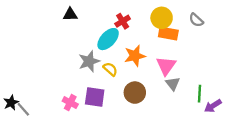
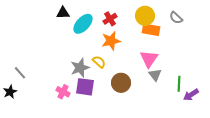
cyan ellipse: (108, 39) -> (83, 24), moved
orange star: (135, 56) -> (111, 41), moved
gray star: (89, 61) -> (80, 68), moved
gray line: (23, 109) -> (20, 73), moved

